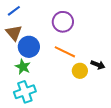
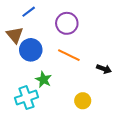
blue line: (14, 11) -> (29, 12), moved
green star: (23, 67) -> (43, 80), moved
yellow circle: (80, 71) -> (83, 101), moved

